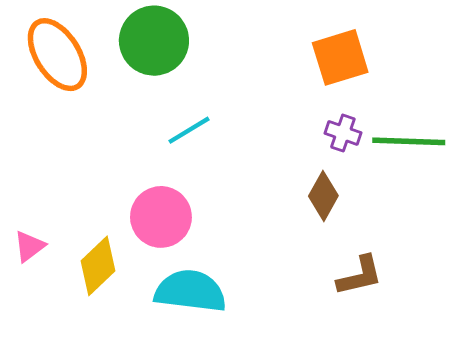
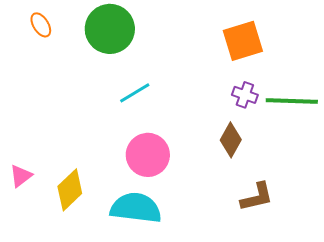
orange ellipse: (57, 55) -> (41, 25), moved, size x0.5
pink circle: (161, 217) -> (148, 155), moved

